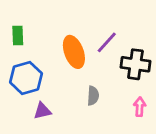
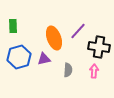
pink arrow: (140, 107) -> (94, 71), moved
purple triangle: (42, 111) -> (44, 59), moved

